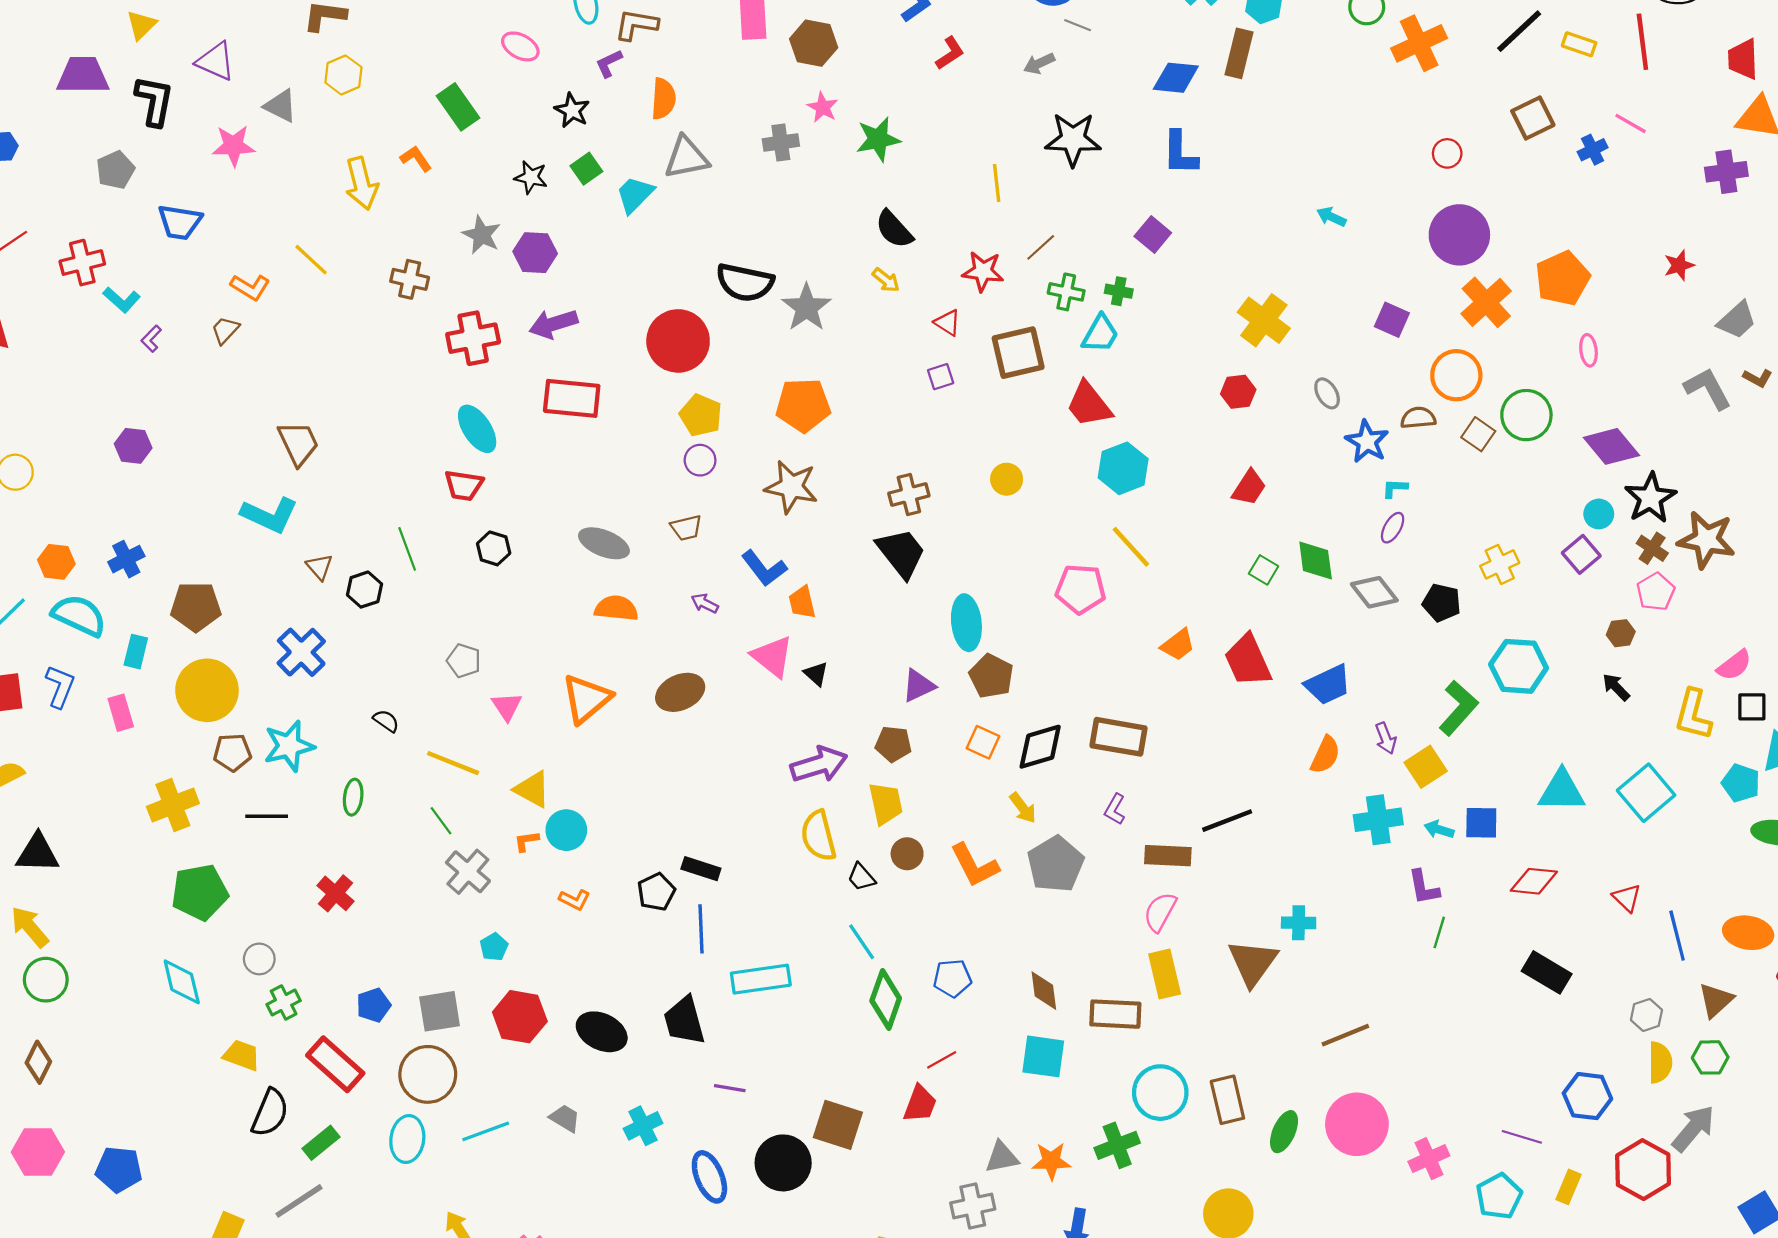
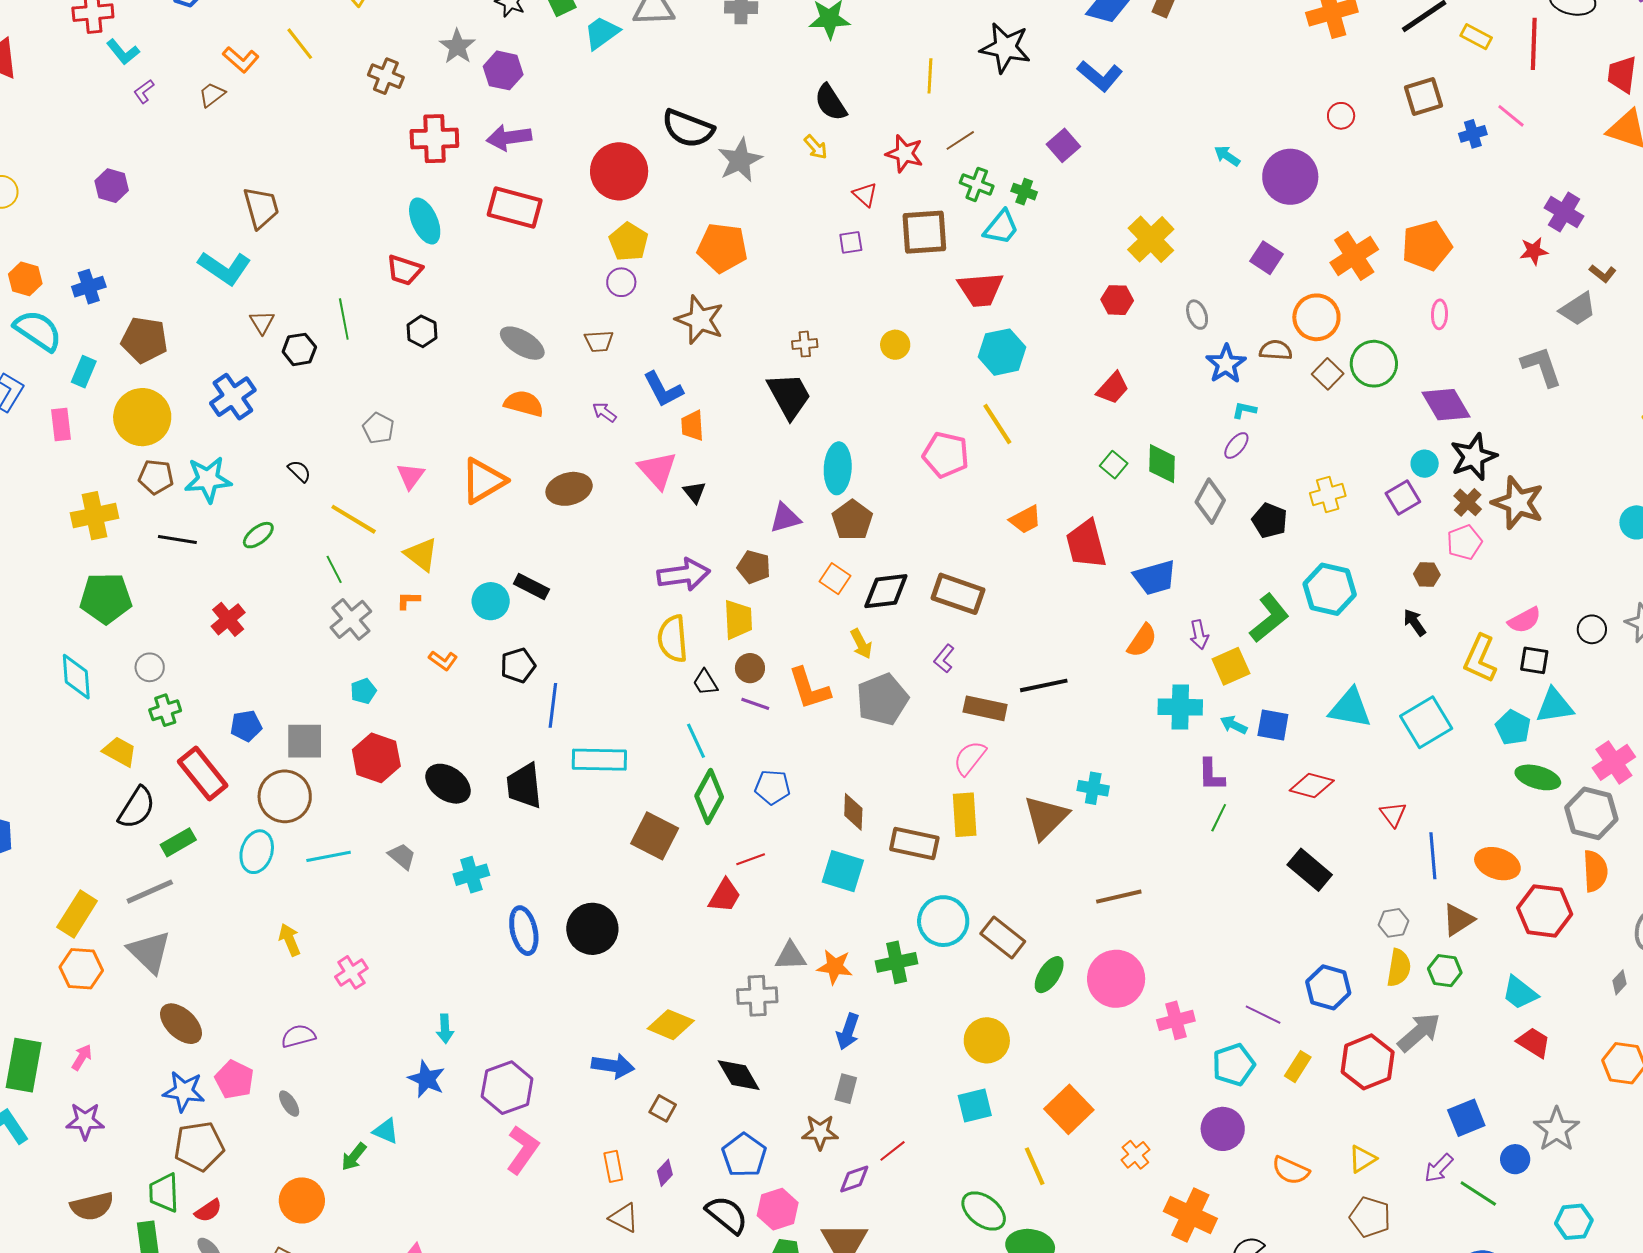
blue L-shape: (1180, 153) -> (1100, 76), turned -60
purple cross: (1726, 172) -> (1564, 212), moved, turned 30
purple circle: (1459, 235) -> (1290, 177), moved
brown L-shape: (1758, 378) -> (1603, 273), moved
red trapezoid: (1089, 405) -> (981, 289), turned -66
brown cross: (909, 495) -> (805, 344), size x0.7
gray diamond: (1374, 592) -> (1210, 501), turned 57
green ellipse: (353, 797) -> (258, 535), turned 36
cyan circle: (566, 830) -> (491, 601), moved
black rectangle: (701, 869) -> (531, 586), moved
purple line: (730, 1088) -> (755, 704), moved
brown rectangle: (1227, 1100) -> (1003, 937), turned -48
brown square: (838, 1125) -> (655, 836), moved

